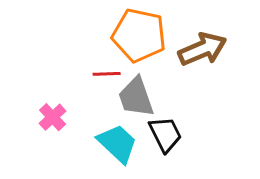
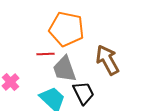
brown arrow: (202, 49) -> (107, 60), moved, turned -96

